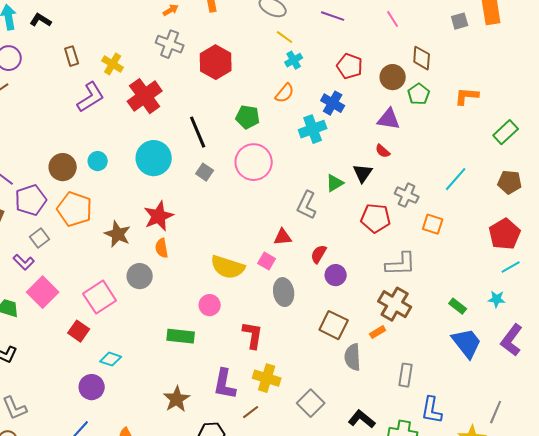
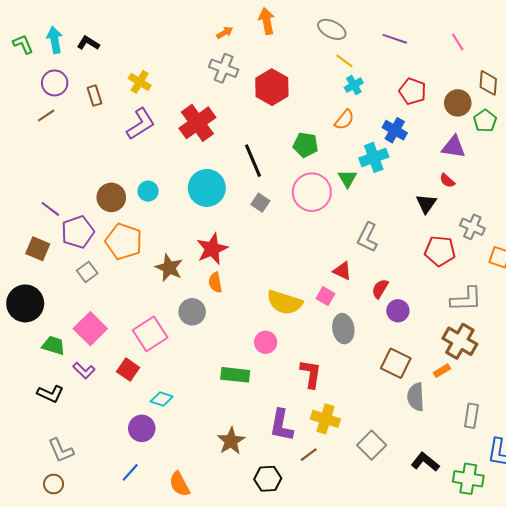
brown rectangle: (72, 56) -> (94, 96), moved
yellow cross: (113, 64) -> (140, 82), moved
green triangle: (335, 183) -> (348, 178), moved, turned -30
red triangle: (283, 237) -> (342, 271), turned 30
purple L-shape: (24, 262) -> (84, 371), moved

